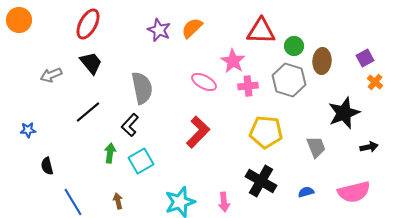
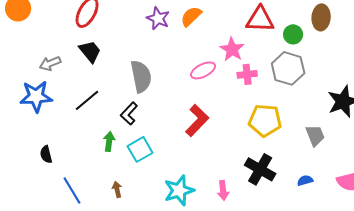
brown ellipse: (322, 61) -> (321, 17), moved
pink ellipse: (204, 82) -> (203, 70), turned -55
blue star: (28, 130) -> (36, 96), moved, size x2.0

